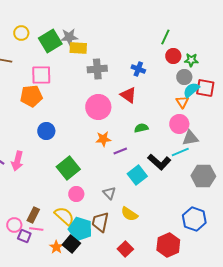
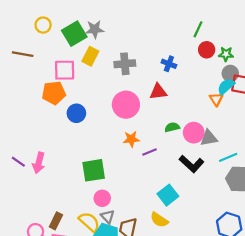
yellow rectangle: (78, 48) -> (90, 56), moved, turned -66
gray circle: (184, 77) -> (230, 73), moved
red triangle: (128, 95) -> (158, 92), turned -42
pink circle: (179, 124) -> (194, 133), moved
blue circle: (46, 131) -> (76, 113), moved
gray triangle: (190, 138) -> (209, 138), moved
cyan line: (180, 152) -> (228, 157), moved
green square: (68, 168) -> (94, 170), turned 30
cyan square: (137, 175) -> (168, 195), moved
gray triangle: (109, 193) -> (108, 217), moved

